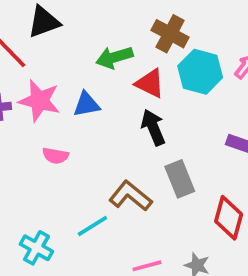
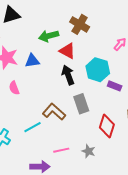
cyan hexagon: (200, 72) -> (98, 70), moved
pink semicircle: (55, 156) -> (14, 88), turned 56

